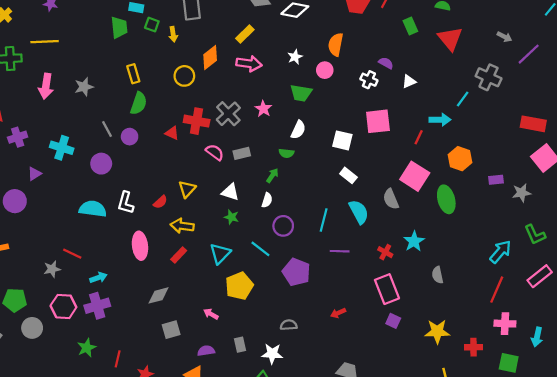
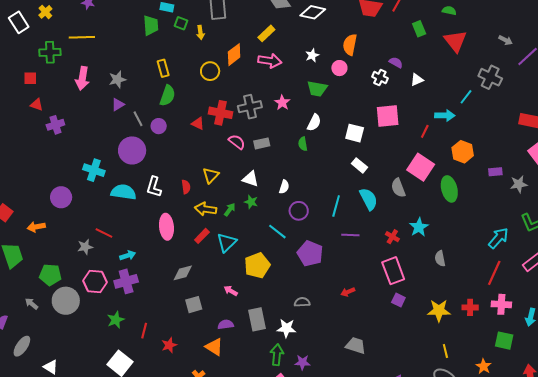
gray cross: (228, 114) -> (250, 107), turned 30
cyan cross: (62, 148) -> (94, 170), moved
green semicircle: (286, 153) -> (303, 144), turned 72
purple circle: (101, 164) -> (132, 150), size x1.4
purple triangle: (34, 174) -> (118, 105), moved
green arrow: (272, 175) -> (230, 210), moved
purple circle: (15, 201) -> (61, 197), moved
red semicircle: (160, 202) -> (186, 187), turned -56
cyan triangle: (220, 254) -> (227, 242), moved
gray circle: (32, 328) -> (66, 301), size x1.4
gray rectangle: (240, 345) -> (257, 319), size x1.6
red cross: (474, 347) -> (470, 307), moved

